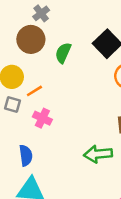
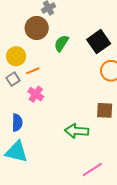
gray square: (13, 105) -> (13, 79), turned 32

